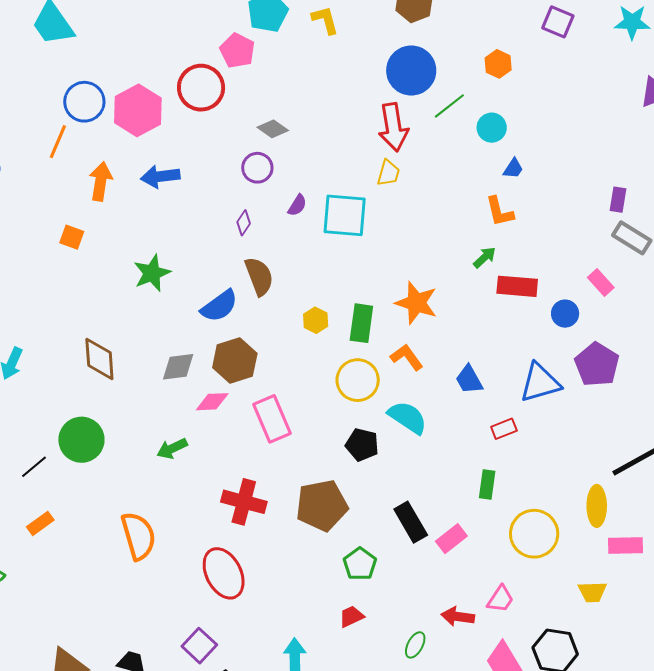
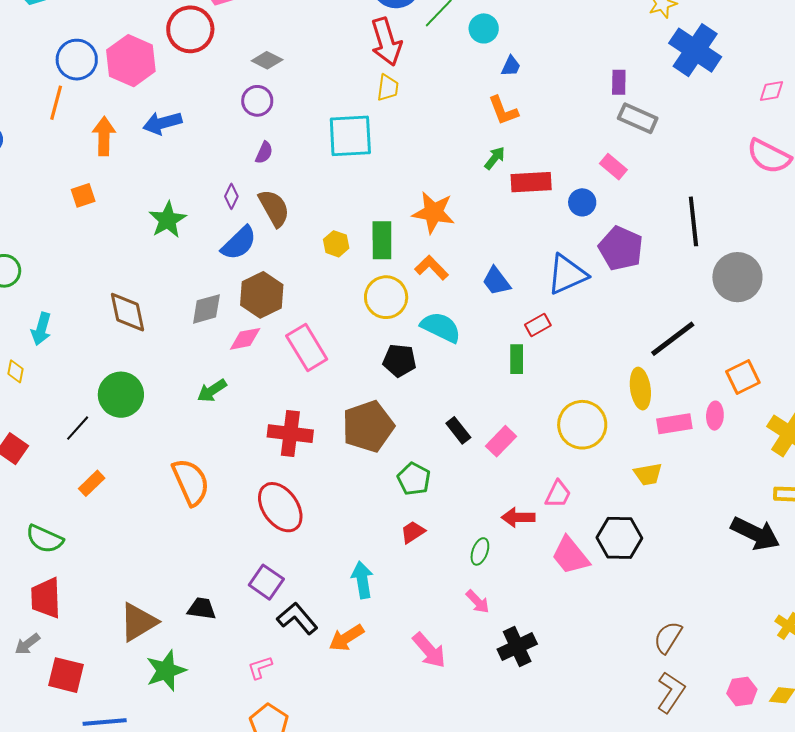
purple semicircle: (297, 205) -> (264, 153), moved
purple diamond: (244, 223) -> (231, 196), moved
orange square: (72, 237) -> (83, 195), turned -30
green rectangle: (487, 485) -> (517, 359), moved
black rectangle: (411, 522) -> (458, 430), size x0.7

